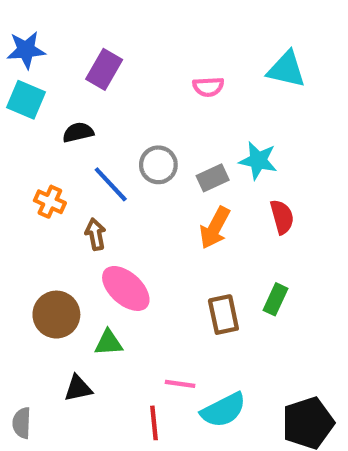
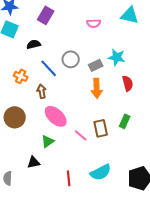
orange arrow: (215, 228) -> (97, 88), turned -30
brown circle: (56, 315) -> (15, 117), moved
green triangle: (108, 343) -> (48, 141), turned -32
pink line: (180, 384) -> (81, 135), moved, turned 32

